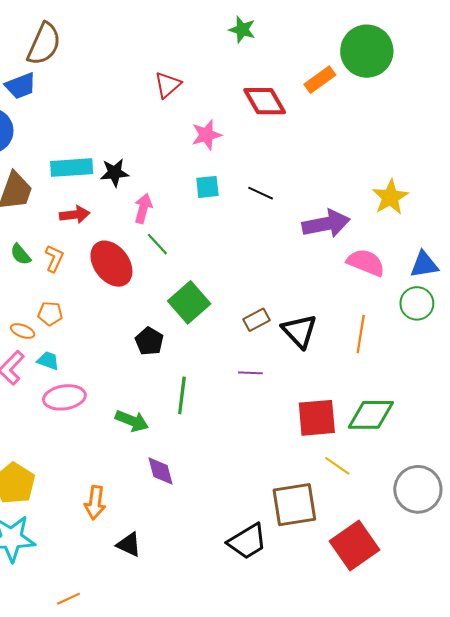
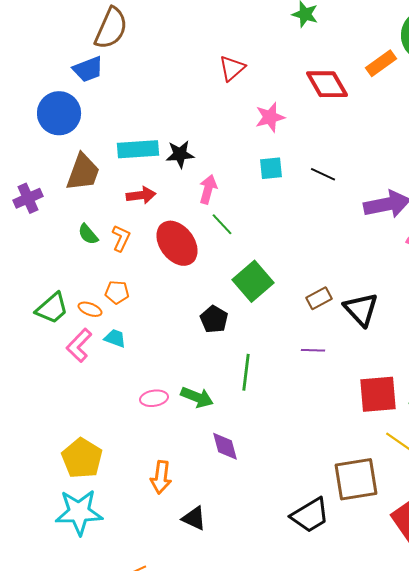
pink ellipse: (64, 397) -> (154, 398), moved, size x0.7

